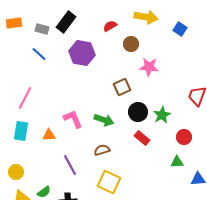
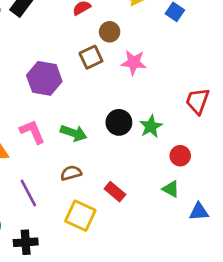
purple hexagon: (82, 53) -> (44, 78), moved
brown square: (122, 87) -> (91, 57), moved
red rectangle: (142, 138) -> (115, 192), moved
green triangle: (177, 162) -> (171, 189), turned 32

